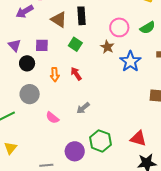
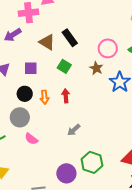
black rectangle: (82, 16) -> (70, 38), turned -30
black circle: (27, 63) -> (25, 94), moved
red arrow: (76, 74) -> (66, 96), turned 32
pink semicircle: (52, 118) -> (31, 139), moved

